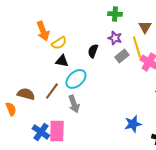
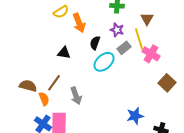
orange arrow: (43, 31) -> (79, 23), moved
yellow semicircle: (59, 43) -> (61, 12), moved
cyan ellipse: (76, 79) -> (104, 62), moved
orange semicircle: (11, 109) -> (44, 99), moved

